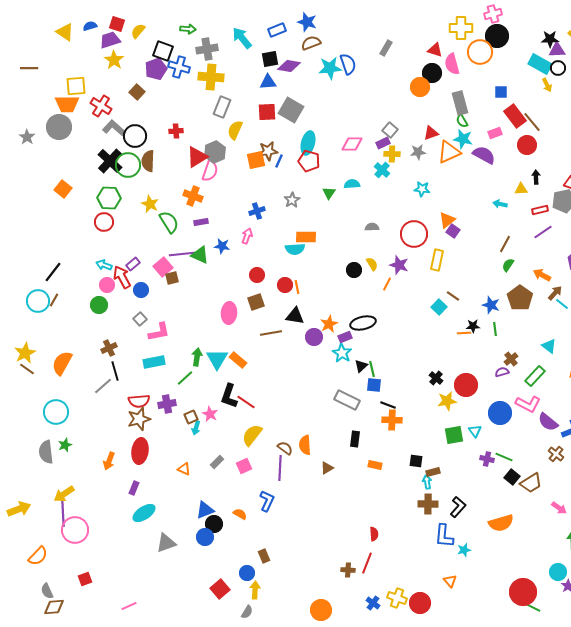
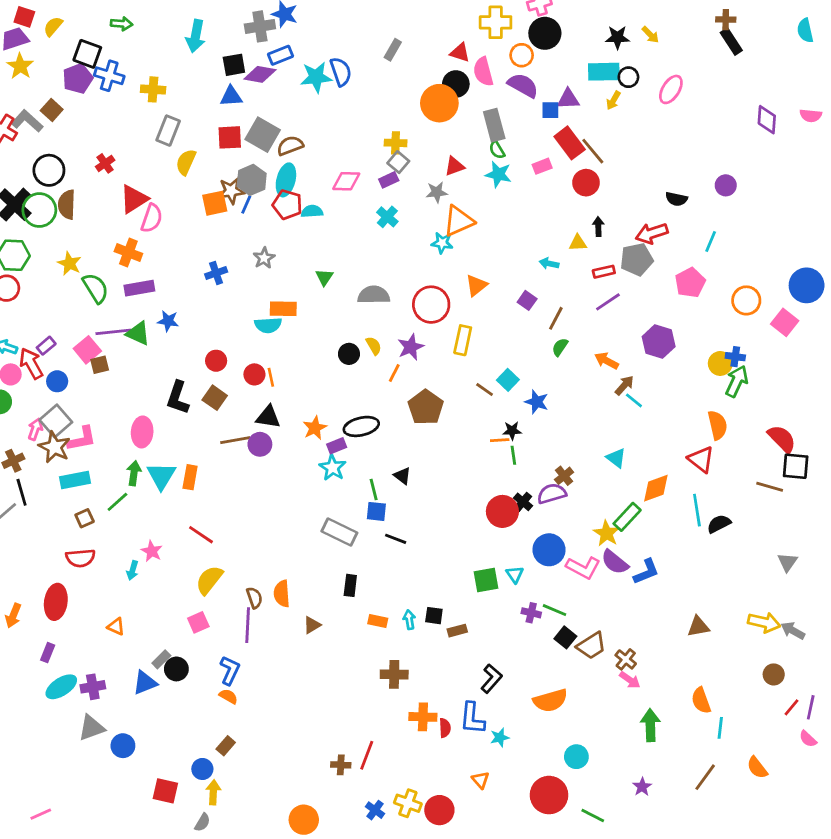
blue rectangle: (277, 30) -> (280, 55), moved
cyan arrow: (242, 38) -> (196, 36), turned -130
brown semicircle: (311, 43) -> (290, 146), moved
gray cross: (207, 49) -> (260, 26), moved
purple triangle: (557, 50) -> (568, 99), moved
orange circle: (480, 52) -> (522, 55), size x0.7
cyan rectangle: (540, 64) -> (604, 72), turned -30
yellow cross: (211, 77) -> (153, 89), size x0.7
yellow arrow: (547, 85) -> (613, 100), turned 56
orange circle: (420, 87) -> (439, 103), size x1.4
gray L-shape: (114, 128) -> (27, 121), moved
red cross: (176, 131) -> (105, 163), turned -32
gray hexagon: (215, 152) -> (252, 180), moved
orange triangle: (449, 152) -> (459, 221), moved
yellow cross: (392, 154) -> (396, 143), moved
purple semicircle: (484, 155) -> (523, 85), moved
cyan semicircle: (352, 184) -> (312, 211), moved
green triangle: (329, 193) -> (324, 277), moved
purple rectangle: (201, 222) -> (139, 288), size x1.5
gray semicircle: (372, 227) -> (374, 295), size x1.6
purple square: (453, 231) -> (527, 300), moved
pink arrow: (247, 236) -> (35, 429), moved
purple star: (399, 265) -> (411, 347), turned 30
brown pentagon: (520, 298) -> (426, 407), moved
brown square: (256, 302) -> (215, 398), turned -36
cyan square: (439, 307) -> (508, 380), moved
pink ellipse: (229, 313) -> (142, 432), moved
gray square: (140, 319) -> (56, 421), size x1.6
green line: (495, 329) -> (513, 455), moved
purple circle: (314, 337) -> (260, 444), moved
orange rectangle: (238, 360) -> (190, 477), turned 60
black triangle: (361, 366) -> (402, 476), moved, turned -40
purple semicircle: (502, 372) -> (552, 494), size x1.5
green rectangle: (535, 376) -> (627, 517), moved
black cross: (436, 378) -> (523, 502), moved
black L-shape: (229, 396) -> (178, 398), moved
red semicircle: (139, 401) -> (80, 558), moved
yellow star: (447, 401) -> (607, 533), moved, turned -30
purple cross: (167, 404) -> (93, 687), moved
pink L-shape: (528, 404) -> (583, 568), moved
brown square: (191, 417) -> (85, 518), moved
brown star: (139, 419) -> (54, 447), moved, turned -30
orange cross: (392, 420) -> (423, 717), moved
brown semicircle: (285, 448) -> (254, 598), turned 35
brown cross: (556, 454) -> (626, 659), moved
gray rectangle: (217, 462) -> (161, 659), moved
cyan arrow: (427, 482) -> (409, 620), moved
brown cross: (428, 504) -> (394, 674), moved
orange semicircle: (240, 514) -> (228, 696), moved
black circle: (214, 524) -> (176, 669), moved
red semicircle: (374, 534) -> (445, 728), moved
blue circle: (205, 537) -> (123, 746), moved
brown rectangle: (264, 556) -> (226, 746), turned 64
cyan circle: (558, 572) -> (576, 757), moved
red square: (220, 589) -> (165, 791), turned -36
red circle: (523, 592) -> (549, 795), moved

